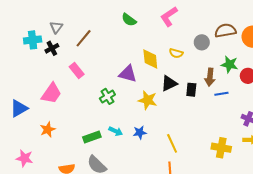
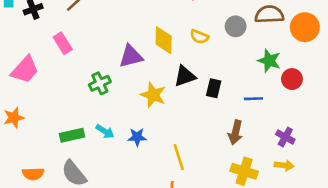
purple triangle: (128, 74) -> (131, 56), turned -36
brown arrow: (210, 77) -> (235, 132), moved

